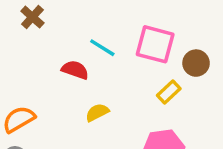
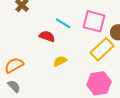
yellow rectangle: (169, 92) -> (102, 49), size x1.6

